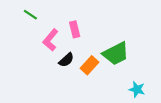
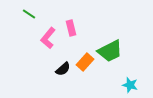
black semicircle: (66, 60) -> (63, 69), moved

